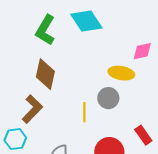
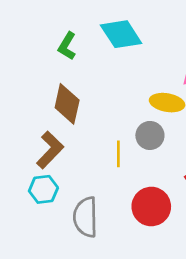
green L-shape: (45, 30) -> (67, 46), size x0.7
cyan hexagon: (15, 139) -> (43, 189), moved

